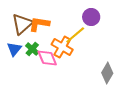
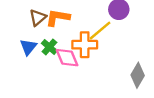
brown triangle: (22, 24) -> (38, 18), size x0.7
orange cross: (62, 47) -> (85, 45), turned -30

